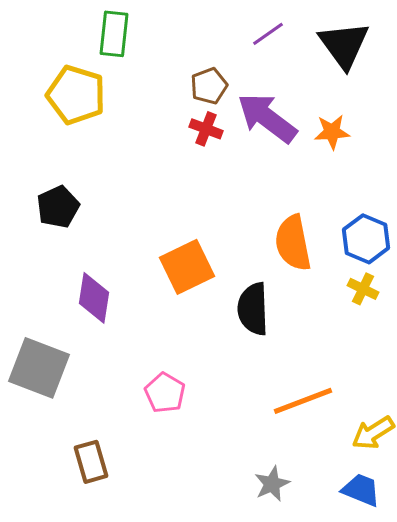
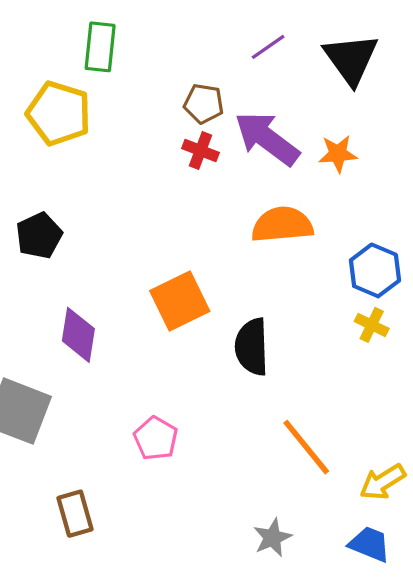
brown pentagon: (209, 86) -> (204, 104), turned 30
orange semicircle: (293, 243) -> (282, 225), moved, turned 96
orange line: (303, 401) -> (306, 447), turned 72

